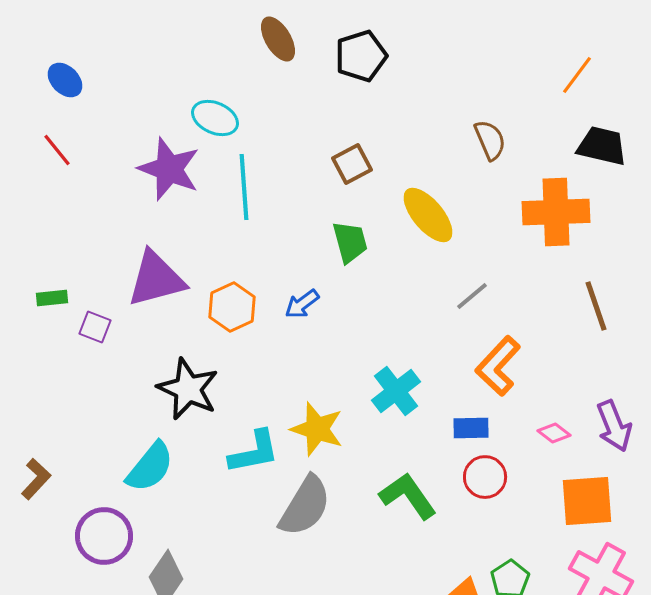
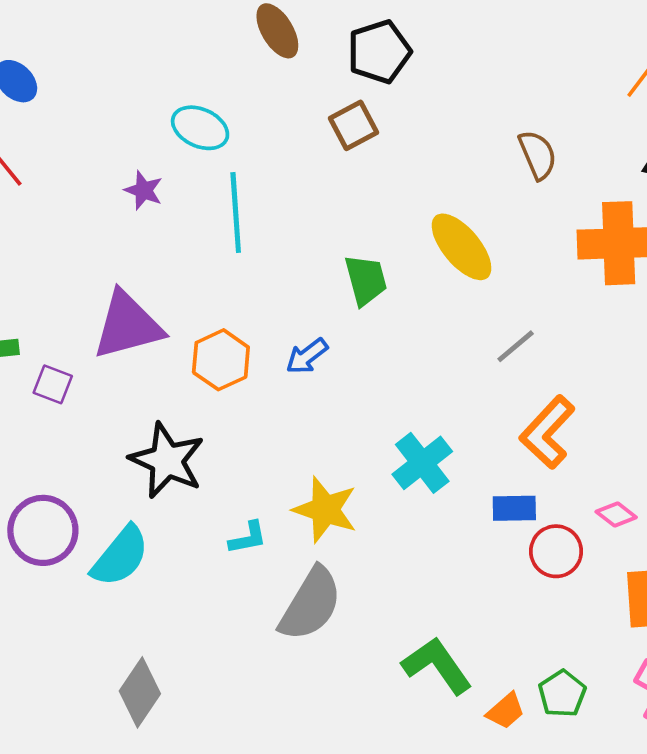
brown square: (352, 164) -> (353, 125), moved
purple star: (169, 169) -> (144, 190), size x0.5
cyan L-shape: (254, 452) -> (248, 538), size x0.6
red circle: (485, 477) -> (556, 551), moved
green L-shape: (408, 496) -> (437, 665), moved
purple circle: (104, 536) -> (43, 530), moved

